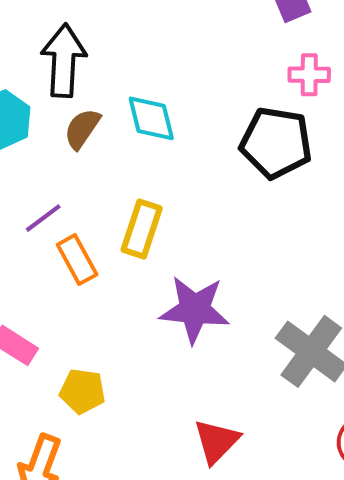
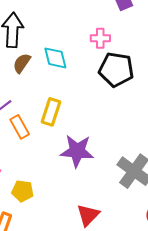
pink cross: (309, 75) -> (100, 38), moved

